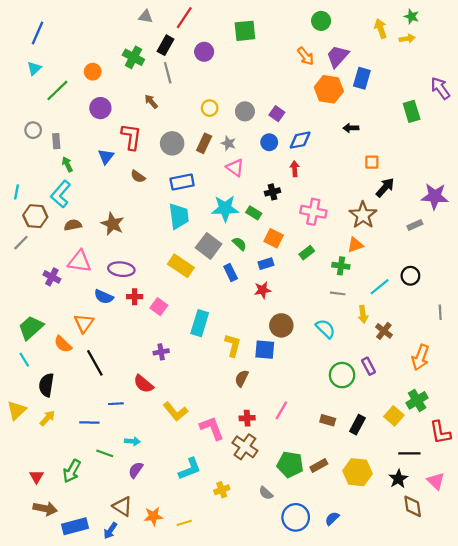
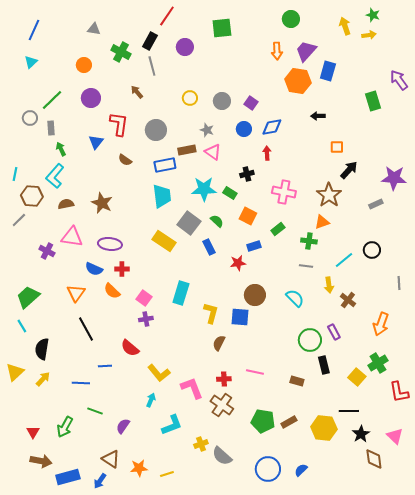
gray triangle: (146, 16) -> (94, 29), moved
orange arrow: (306, 56) -> (277, 51), turned 36
green line: (57, 90) -> (52, 100), moved
brown rectangle: (204, 143) -> (187, 150), moved, turned 54
blue rectangle: (266, 264) -> (254, 246), moved
pink square: (159, 307) -> (144, 298), moved
orange semicircle: (63, 344) -> (112, 291), moved
pink line: (281, 410) -> (255, 372), turned 72
black rectangle: (357, 425) -> (324, 365), moved, turned -42
cyan arrow: (132, 441) -> (151, 400), moved, turned -72
black line: (409, 453) -> (349, 411), moved
gray semicircle: (266, 493) -> (222, 456), moved, size x1.5

